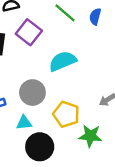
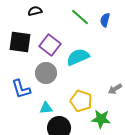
purple square: (29, 32) -> (50, 45), moved
gray circle: (32, 93) -> (46, 73), moved

